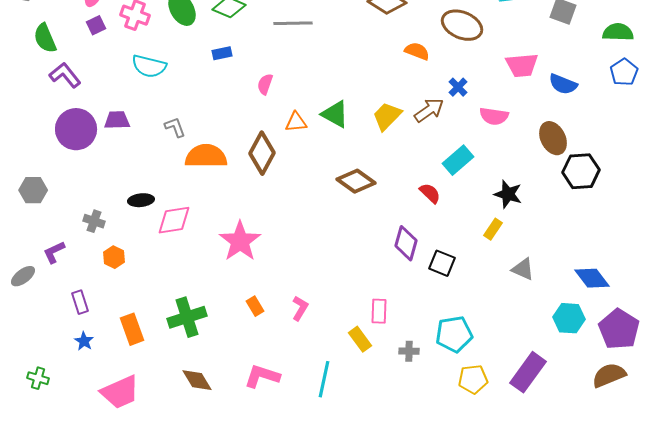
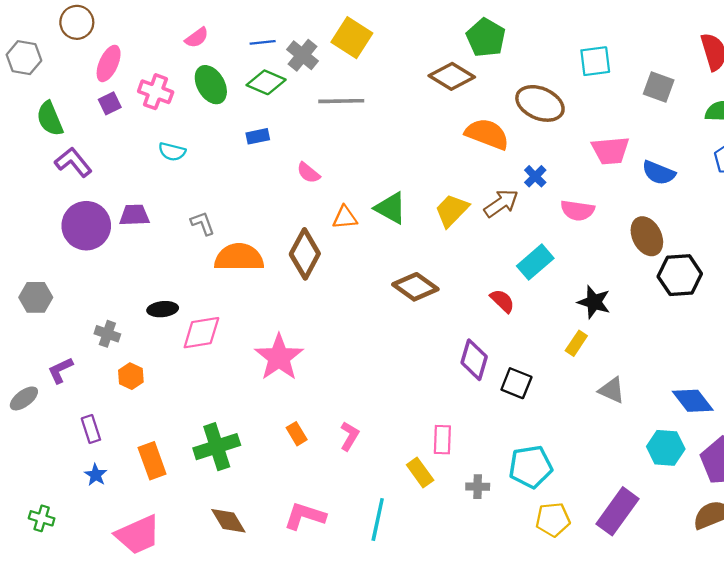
orange semicircle: (417, 51) -> (487, 134), size x1.5
cyan semicircle: (149, 66) -> (172, 152), size x0.7
pink semicircle: (265, 84) -> (308, 173), turned -70

